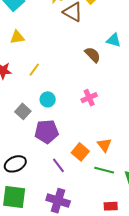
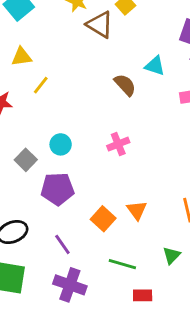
yellow line: (34, 70) -> (41, 85), moved
purple line: (58, 165) -> (62, 244), moved
green line: (104, 170) -> (122, 264), moved

